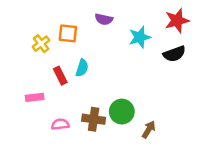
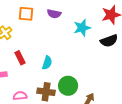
orange square: (68, 33) -> (26, 14), moved
cyan semicircle: (82, 68) -> (47, 63), moved

